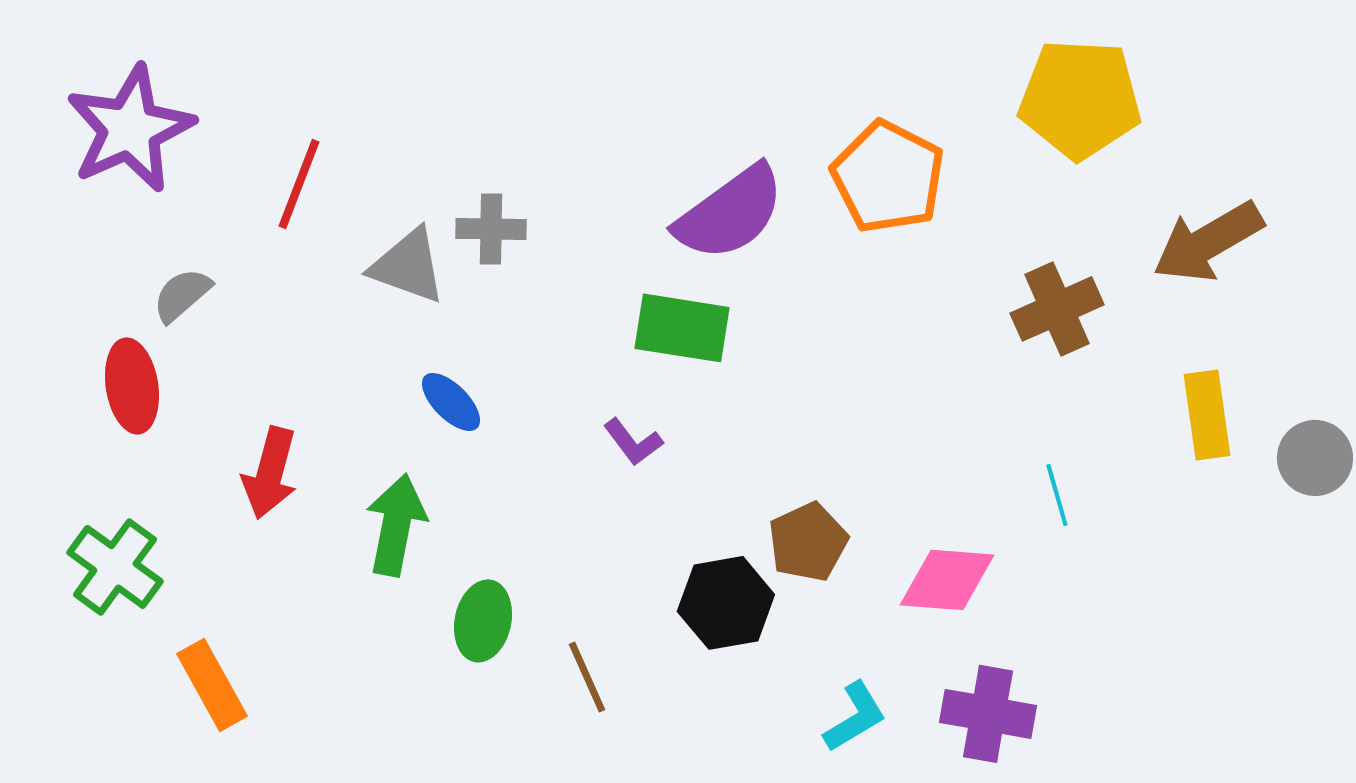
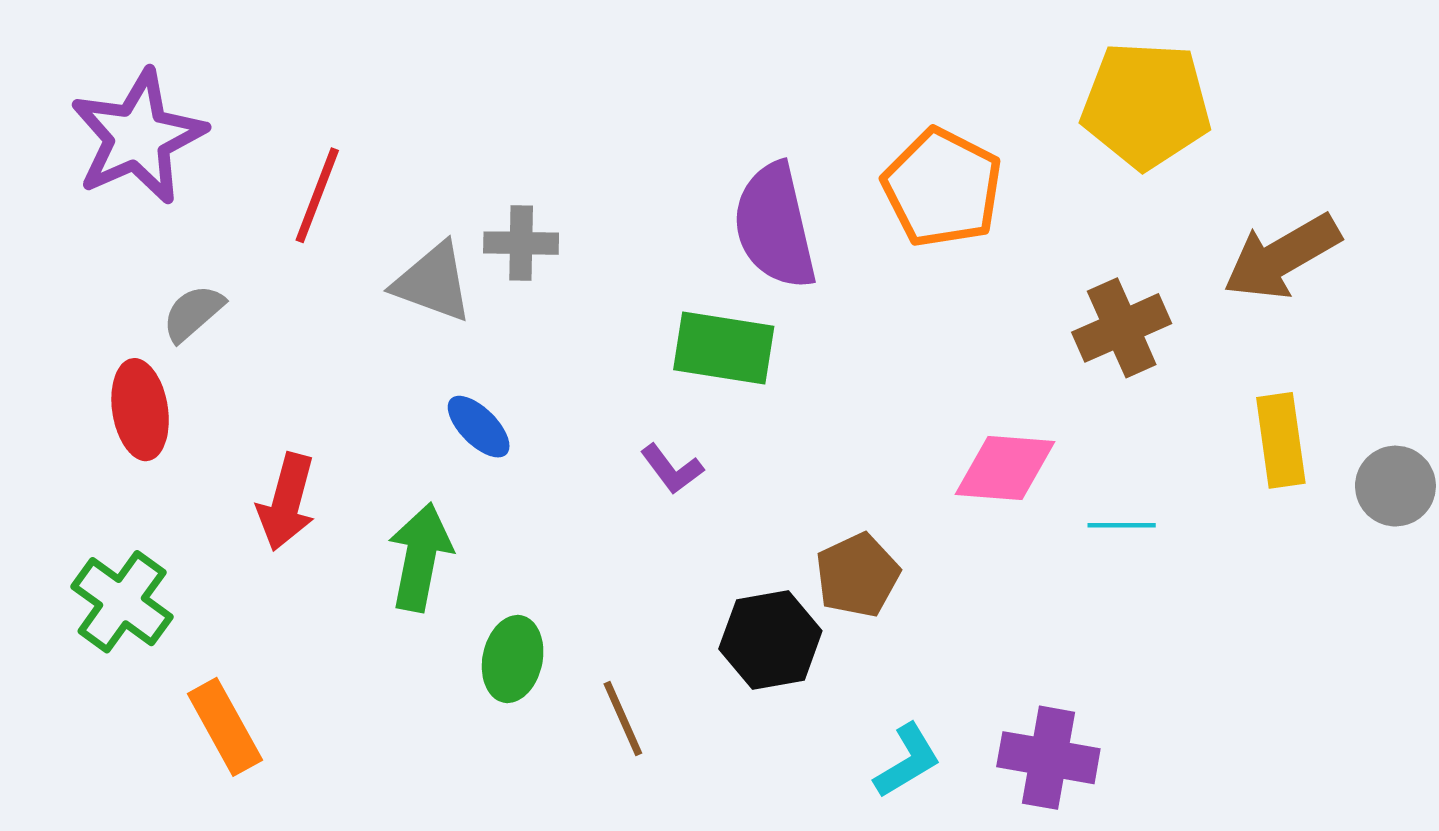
purple semicircle: (730, 213) -> (775, 226), turned 113
cyan line: (1057, 495) -> (1122, 525), turned -74
pink diamond: (947, 580) -> (1005, 468), moved

